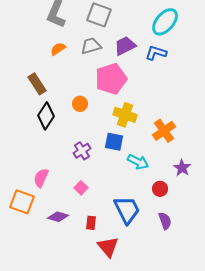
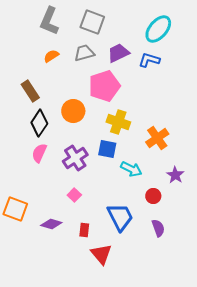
orange circle: (80, 104) -> (73, 111), size x1.5
purple cross: (82, 151) -> (75, 158), size x1.4
pink semicircle: (41, 178) -> (39, 153), moved

